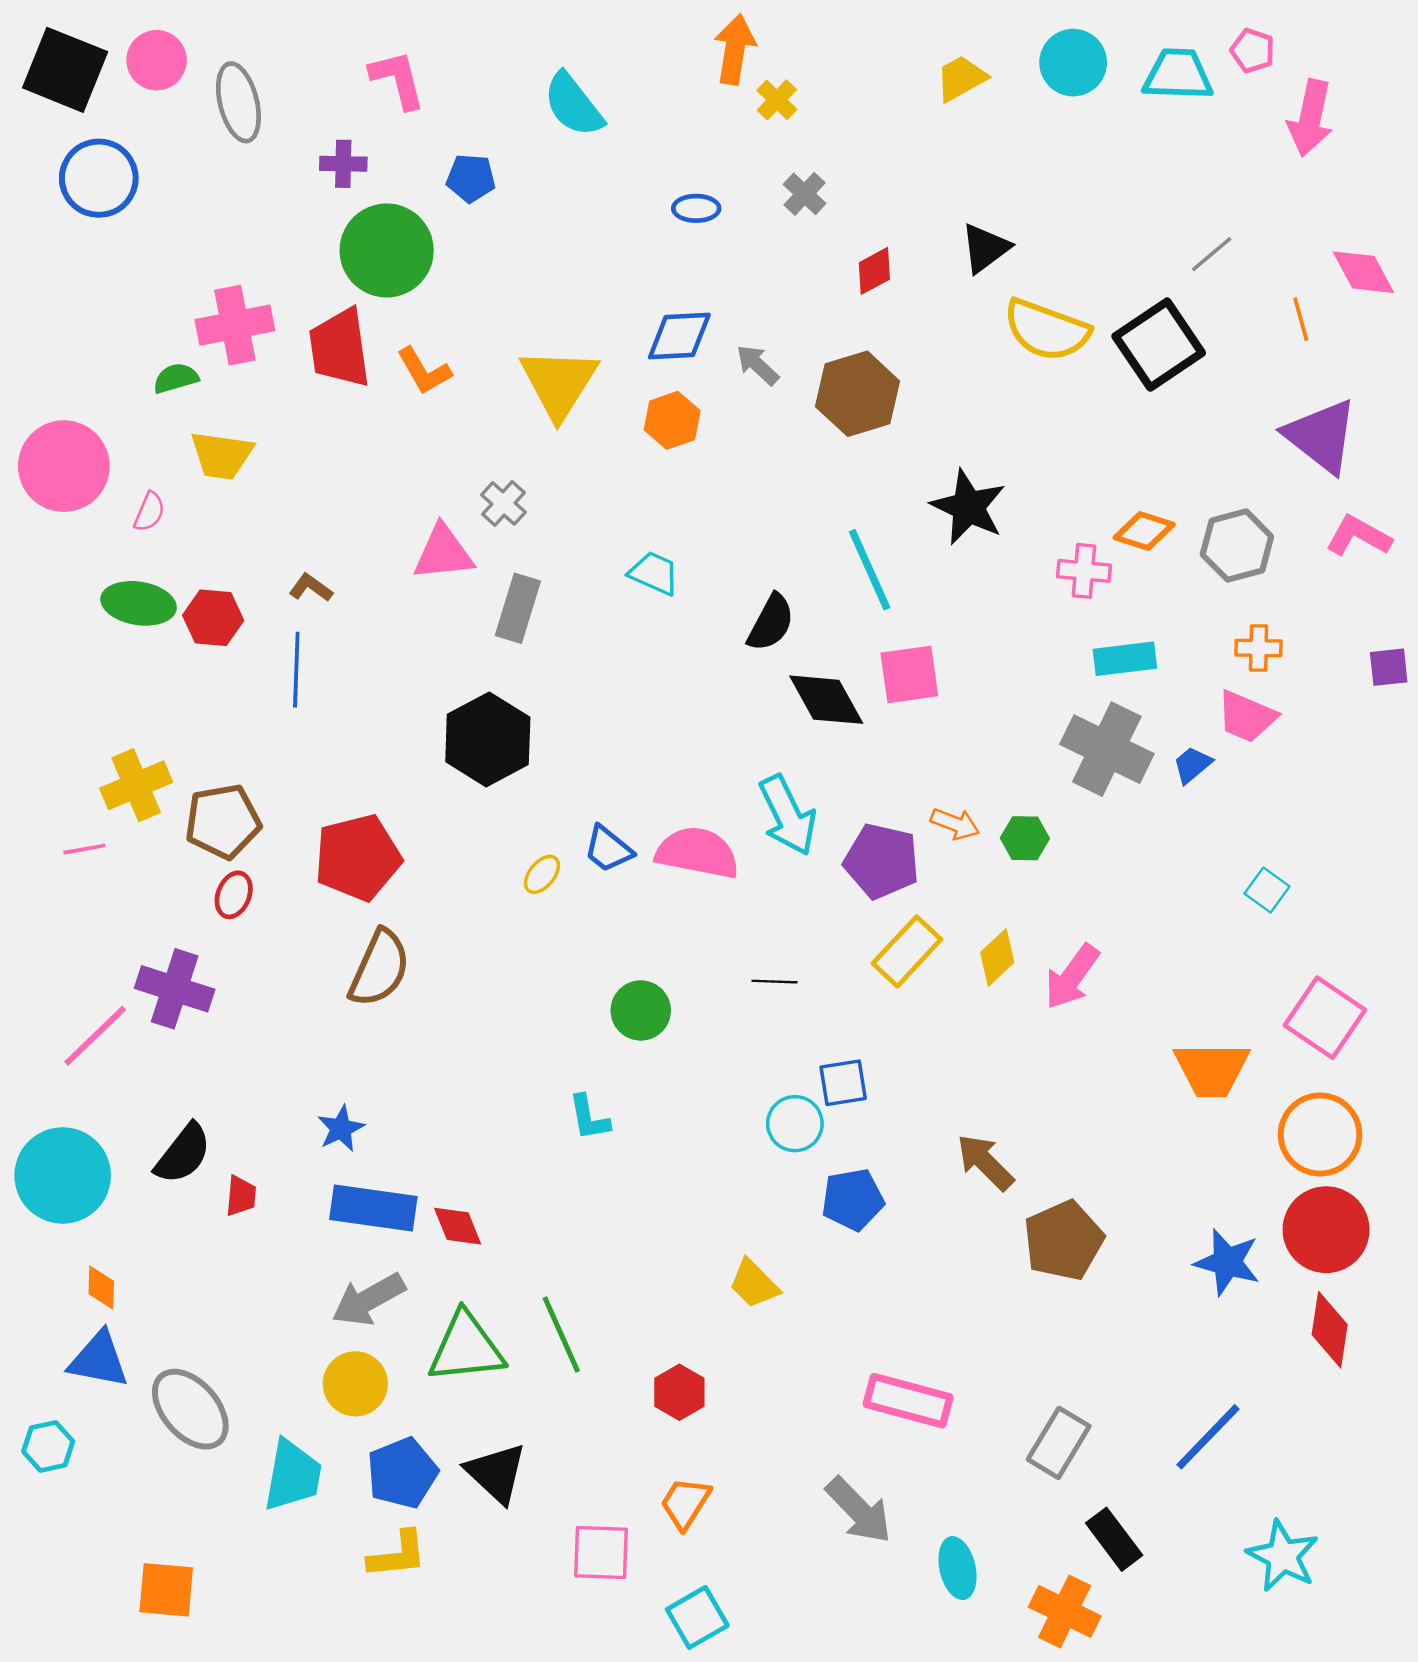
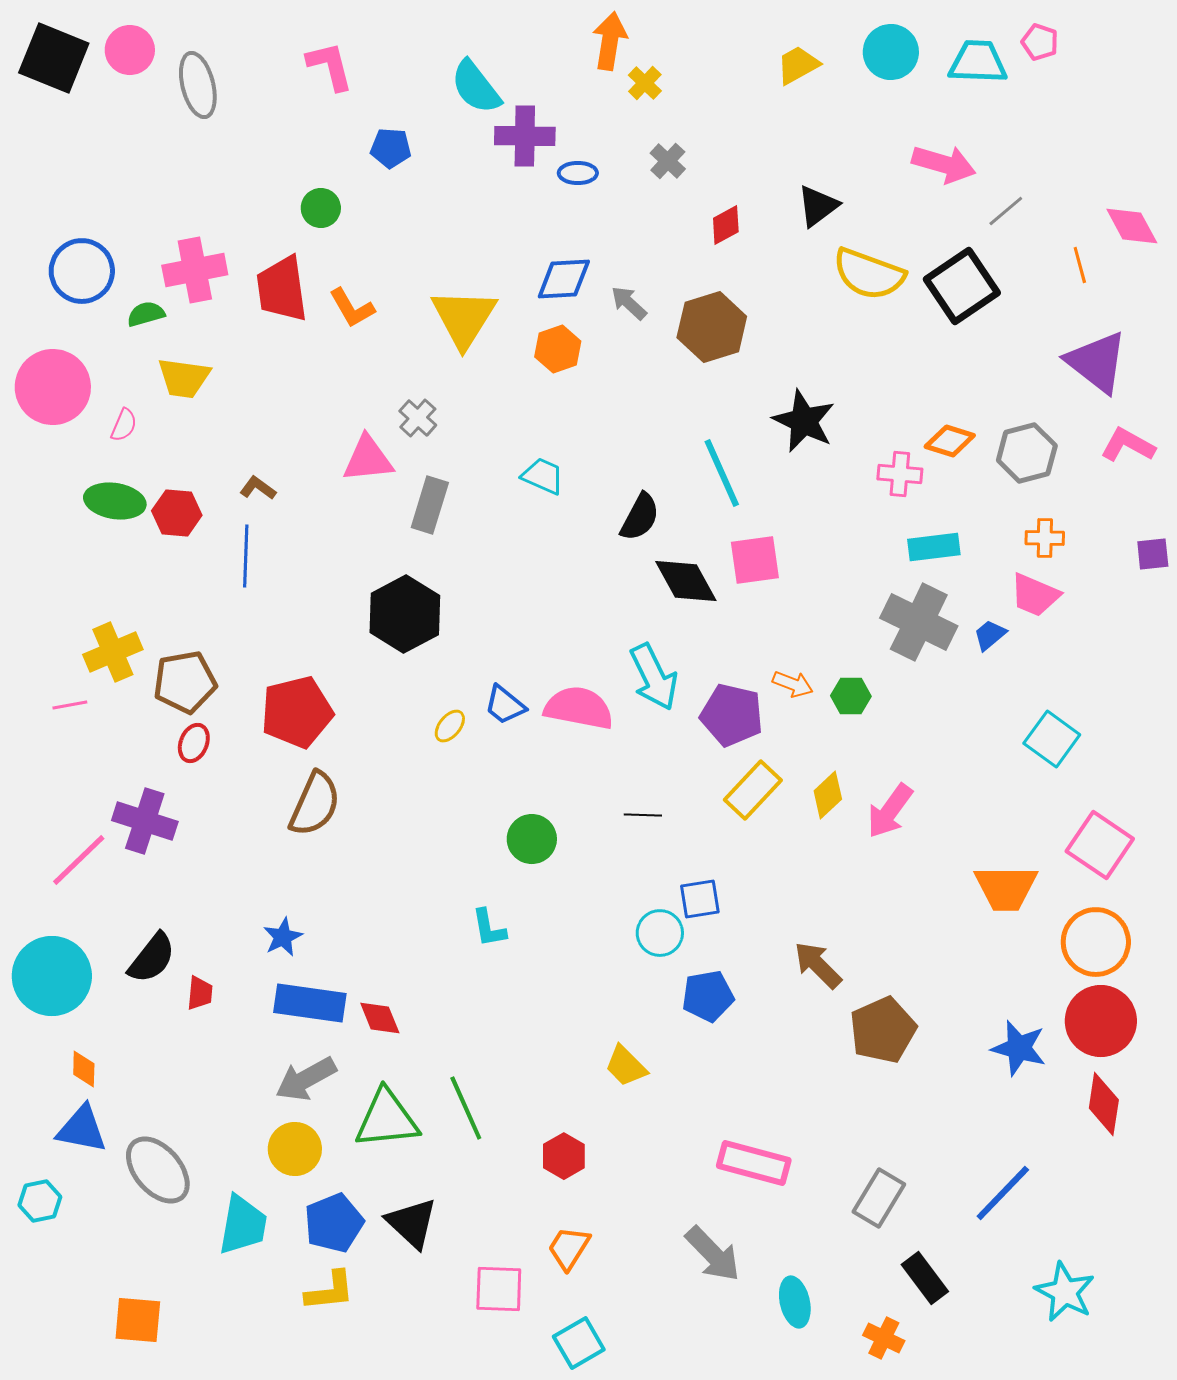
pink arrow: (1310, 118) -> (944, 164), moved, turned -86
purple cross: (343, 164) -> (525, 136), moved, size x1.5
blue circle: (99, 178) -> (82, 271), moved
green circle: (387, 250) -> (321, 208), size x0.5
cyan square: (1267, 890) -> (1052, 739), size x1.5
orange cross: (1065, 1611) -> (884, 1338), size x0.7

